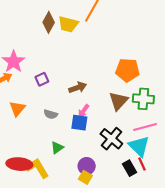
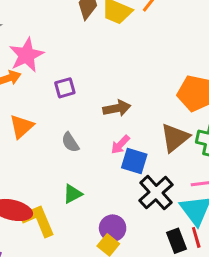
gray semicircle: (51, 114) -> (70, 142), turned 32
blue square: (79, 123) -> (134, 161), moved

